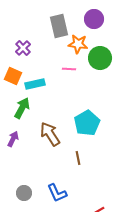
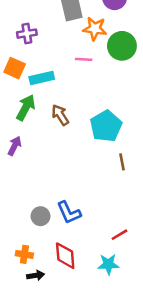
purple cross: (23, 48) -> (27, 34), turned 35
brown arrow: (50, 134) -> (60, 115), moved, size x0.7
brown line: (78, 158) -> (122, 162), moved
gray circle: (24, 193) -> (40, 216), moved

